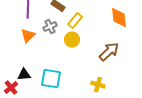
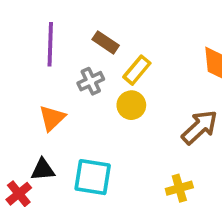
orange triangle: (28, 36) -> (52, 118), moved
yellow cross: (98, 85) -> (179, 188), turned -32

